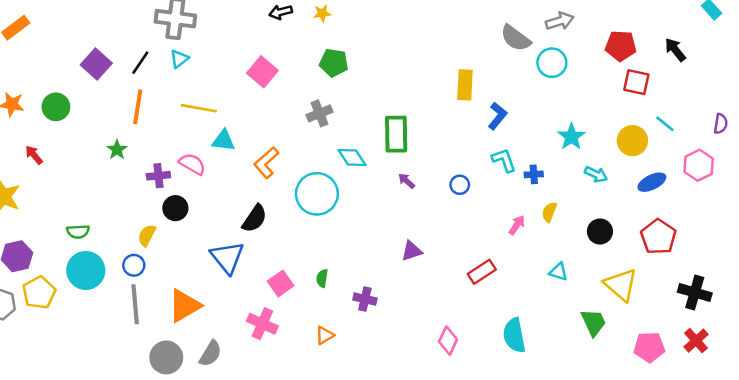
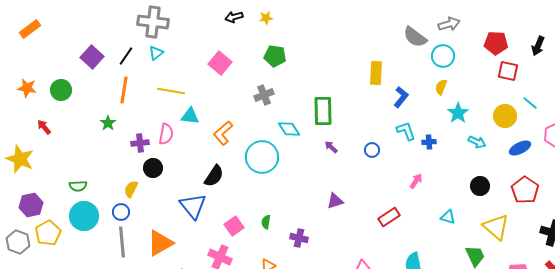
black arrow: (675, 50) -> (538, 46), turned -120
pink semicircle: (192, 164) -> (166, 134), turned 70
yellow semicircle: (549, 212) -> (441, 87), moved

